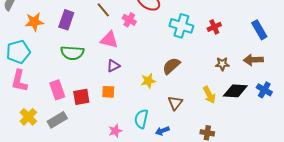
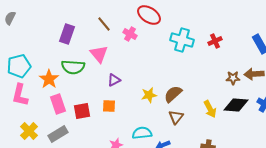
orange star: (34, 22) -> (49, 79), moved, turned -30
pink triangle: (109, 40) -> (99, 54), moved, turned 36
brown star: (222, 64) -> (233, 78), moved
brown semicircle: (171, 66) -> (173, 94), moved
cyan semicircle: (141, 119) -> (142, 133), turned 72

